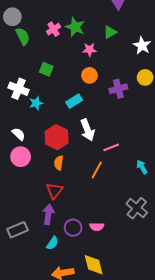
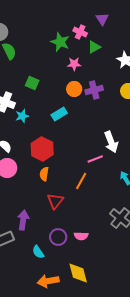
pink cross: (53, 29) -> (80, 32), moved, turned -32
purple cross: (118, 89) -> (94, 90), moved
white arrow: (87, 130) -> (111, 142), moved
red triangle: (55, 191) -> (55, 201), moved
purple arrow: (48, 214) -> (23, 220), moved
cyan semicircle: (52, 243) -> (38, 252), turned 112

